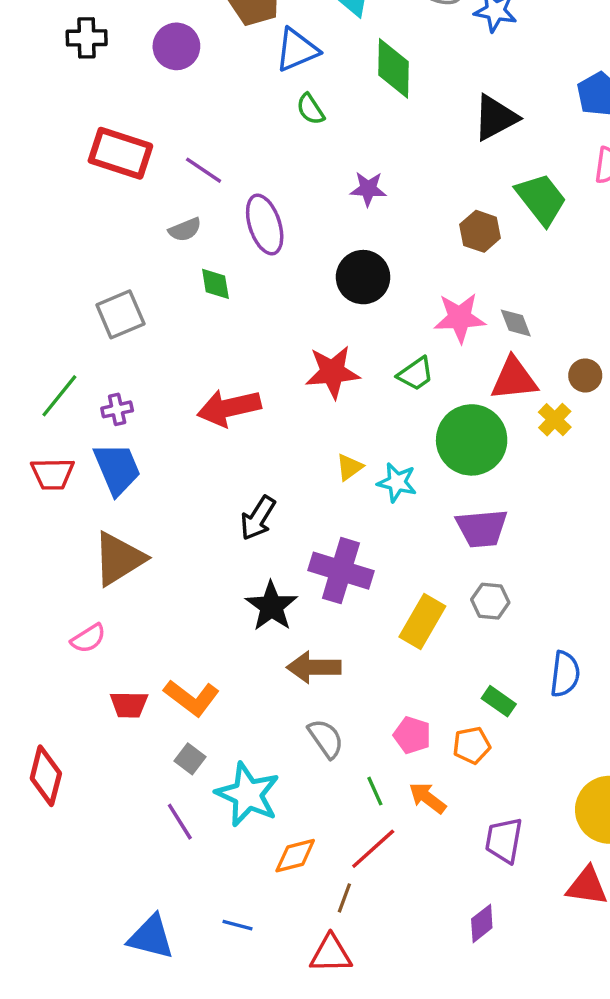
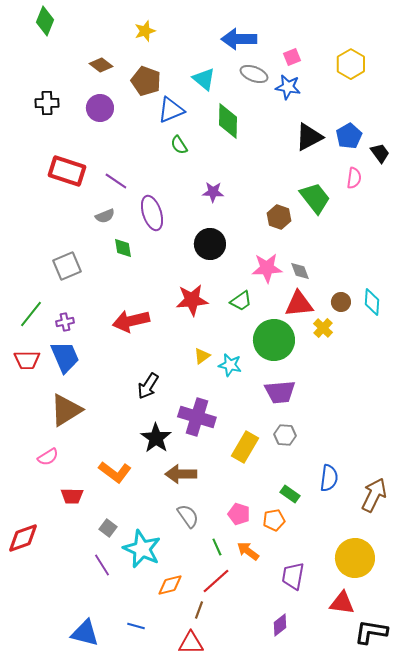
black triangle: (495, 118) -> (309, 137), moved
orange L-shape: (192, 698) -> (115, 472), moved
red diamond: (46, 776) -> (23, 538), turned 56

